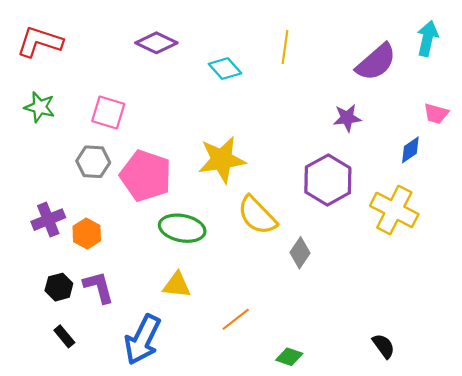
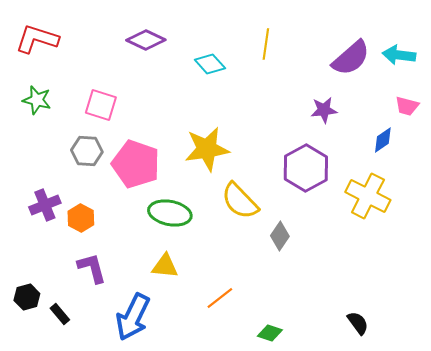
cyan arrow: (427, 39) -> (399, 55), moved, turned -96
black hexagon: (59, 287) -> (27, 297), moved

